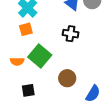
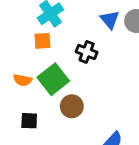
black cross: (71, 34) -> (87, 52), moved
brown circle: (67, 78) -> (72, 106), moved

